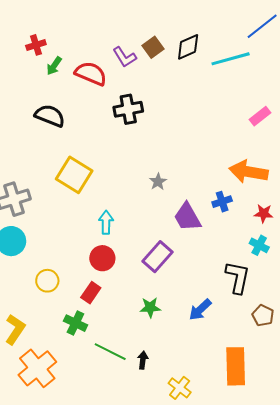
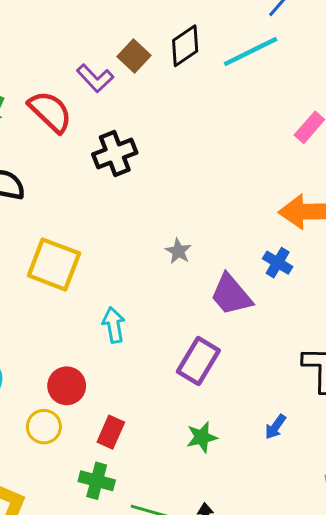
red semicircle: (91, 73) -> (50, 112), turned 32
blue cross: (222, 202) -> (278, 263), turned -30
red circle: (102, 258) -> (67, 386), moved
blue arrow: (200, 310) -> (275, 427), size x0.7

